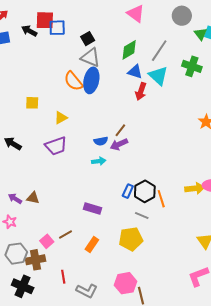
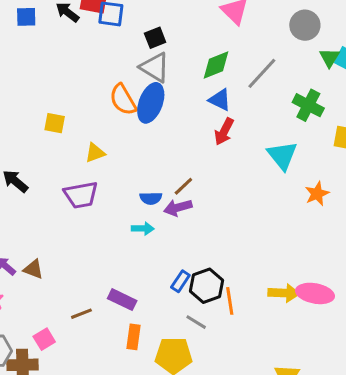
cyan triangle: (158, 76) -> (282, 155), moved
brown line: (66, 235) -> (81, 314), moved
orange rectangle: (92, 245) -> (133, 337), moved, turned -35

